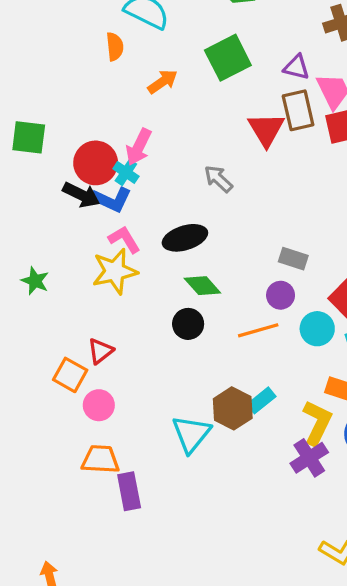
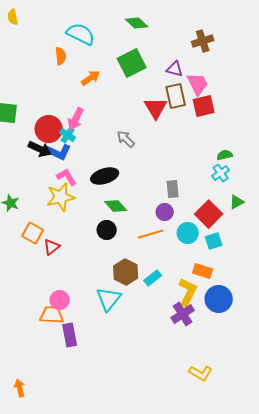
gray rectangle: (293, 259) -> (173, 189), turned 66
orange square: (70, 375) -> (33, 233), moved
pink circle: (99, 405) -> (60, 300), moved
brown hexagon: (233, 408) -> (126, 272), moved

